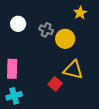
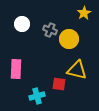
red square: (55, 84) -> (59, 84), turned -32
cyan cross: (14, 96) -> (37, 96), moved

